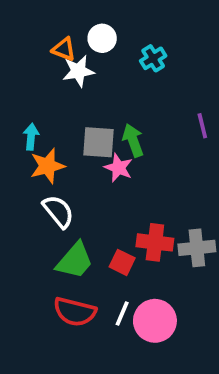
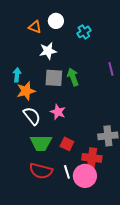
white star: (78, 71) -> (48, 51), moved
pink star: (118, 168) -> (58, 112), moved
red cross: (155, 242) -> (92, 158), moved
green trapezoid: (75, 261) -> (41, 143), turned 50
white line: (122, 314) -> (67, 172), turned -40

